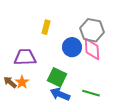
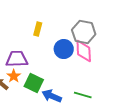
green square: (57, 77) -> (34, 83), moved
orange star: (22, 82) -> (14, 76), moved

